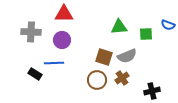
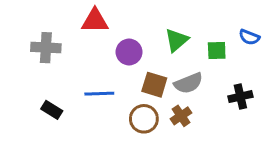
green triangle: (119, 27) -> (177, 40), turned -36
purple circle: (62, 40) -> (129, 52), moved
blue line: (54, 63) -> (99, 94), moved
black cross: (152, 91) -> (240, 97), moved

